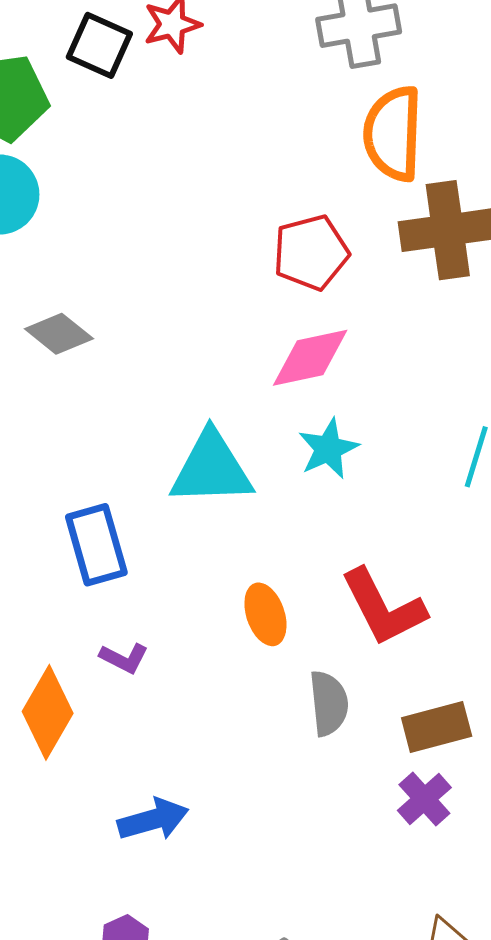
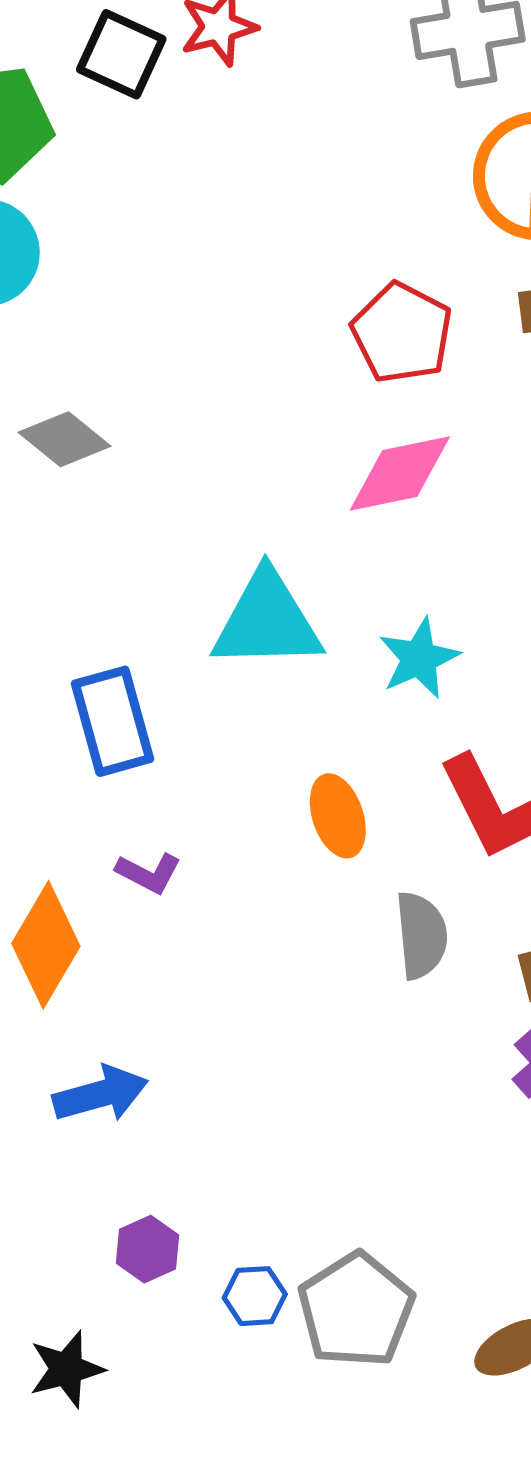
red pentagon: (311, 252) -> (402, 333), turned -30
cyan star: (328, 449) -> (419, 658), moved
blue arrow: (153, 819) -> (101, 1094), moved

